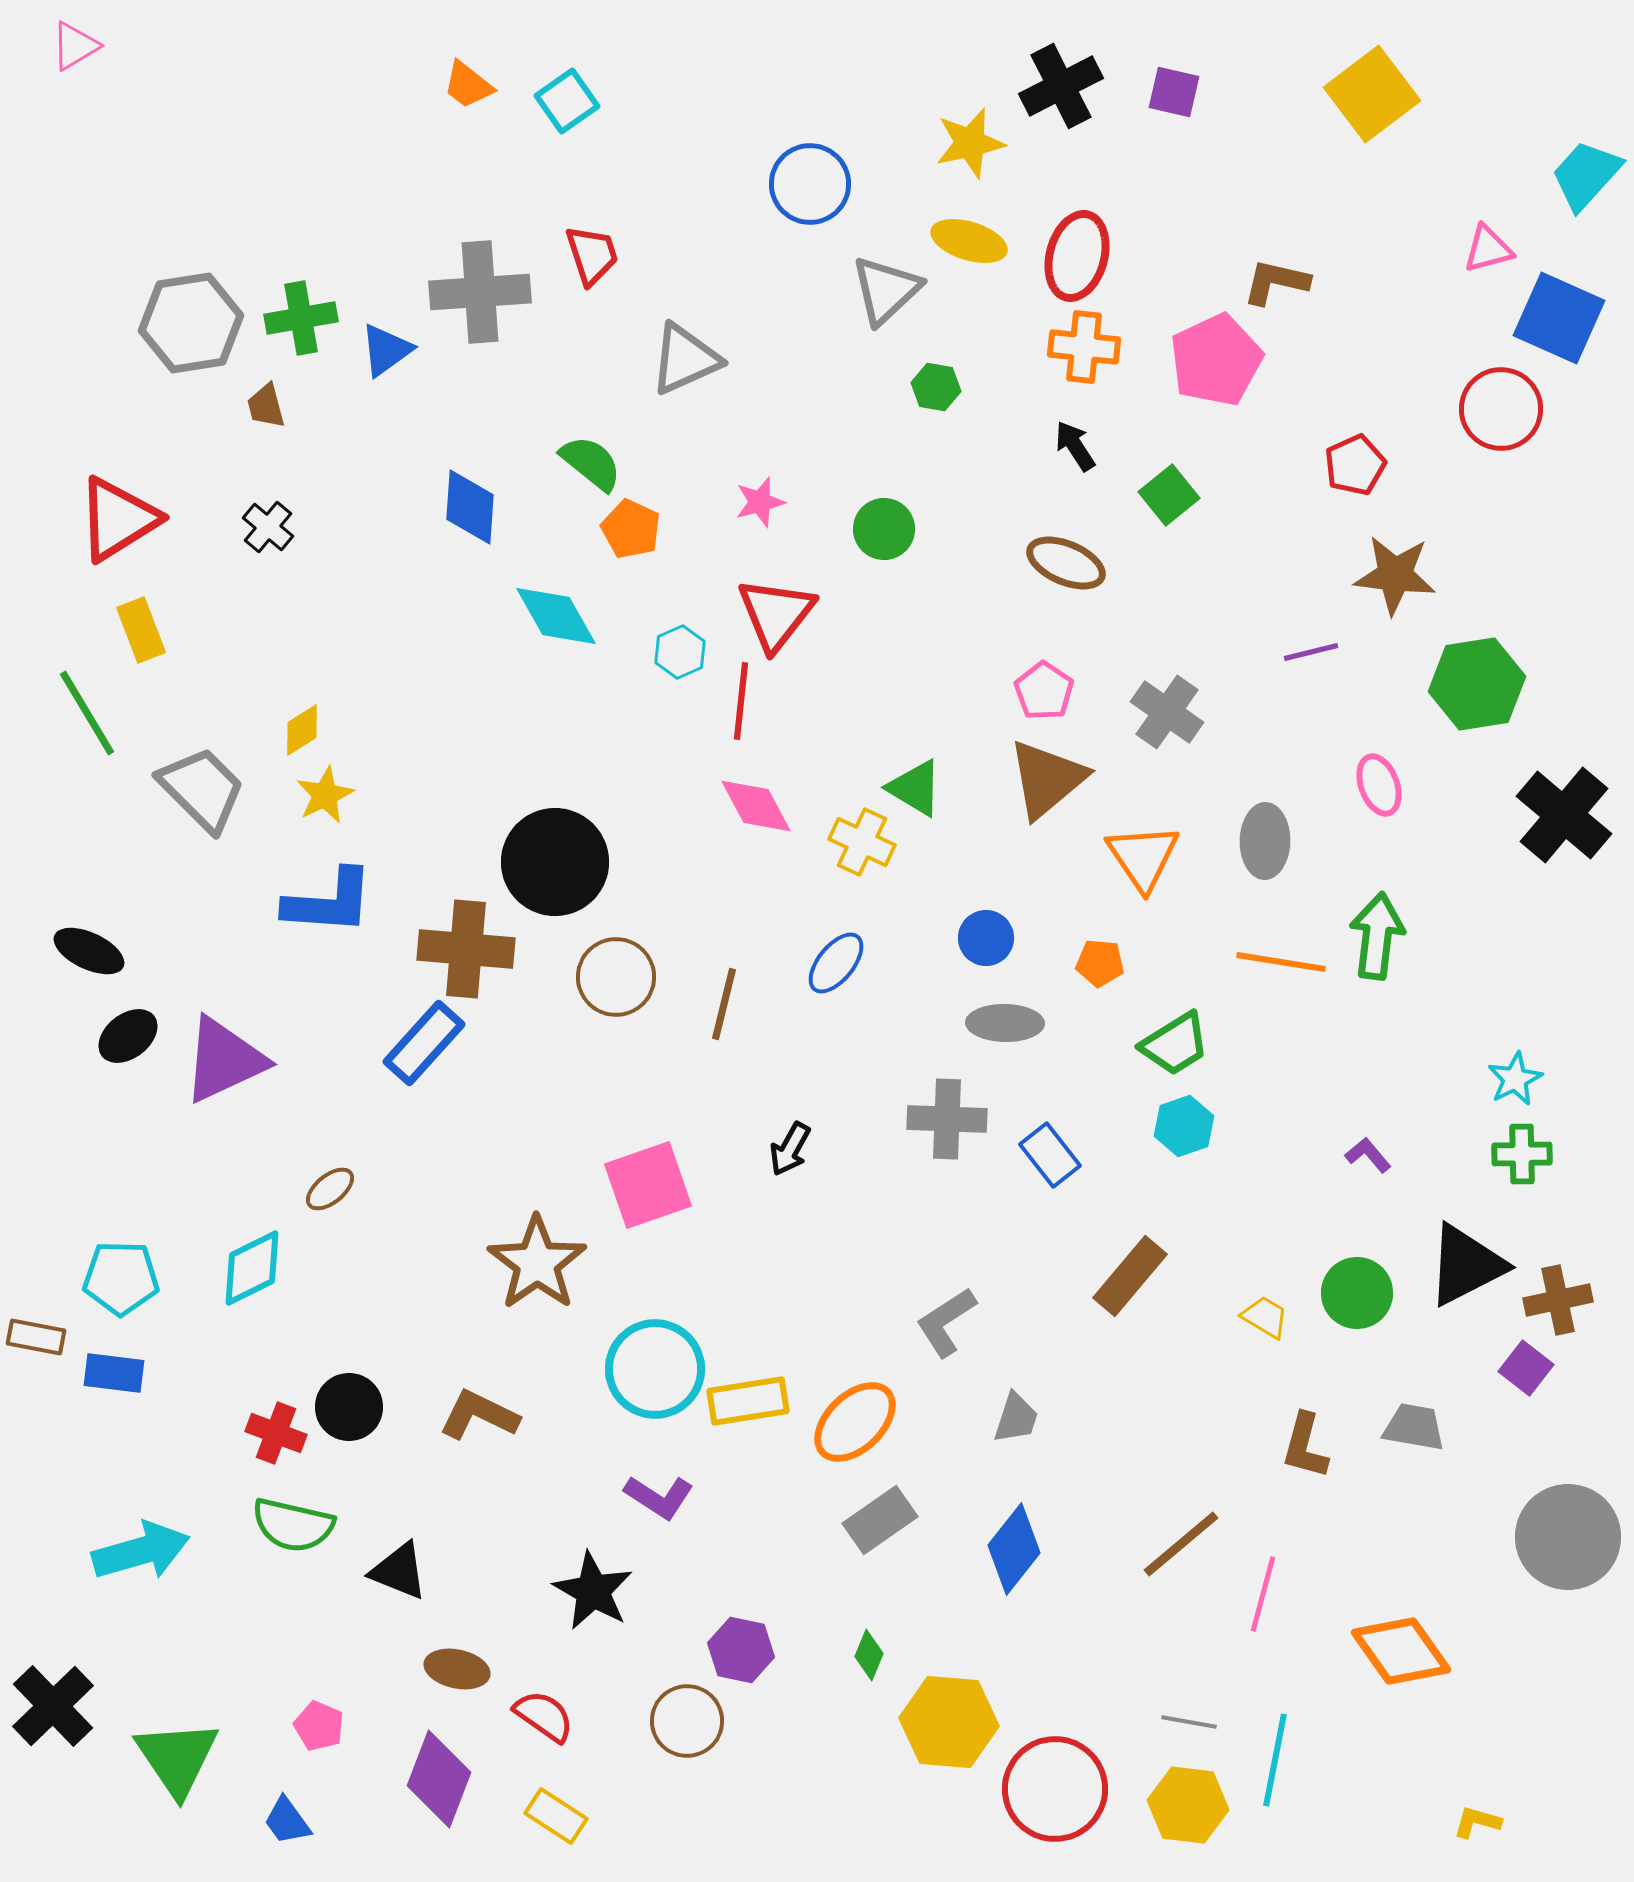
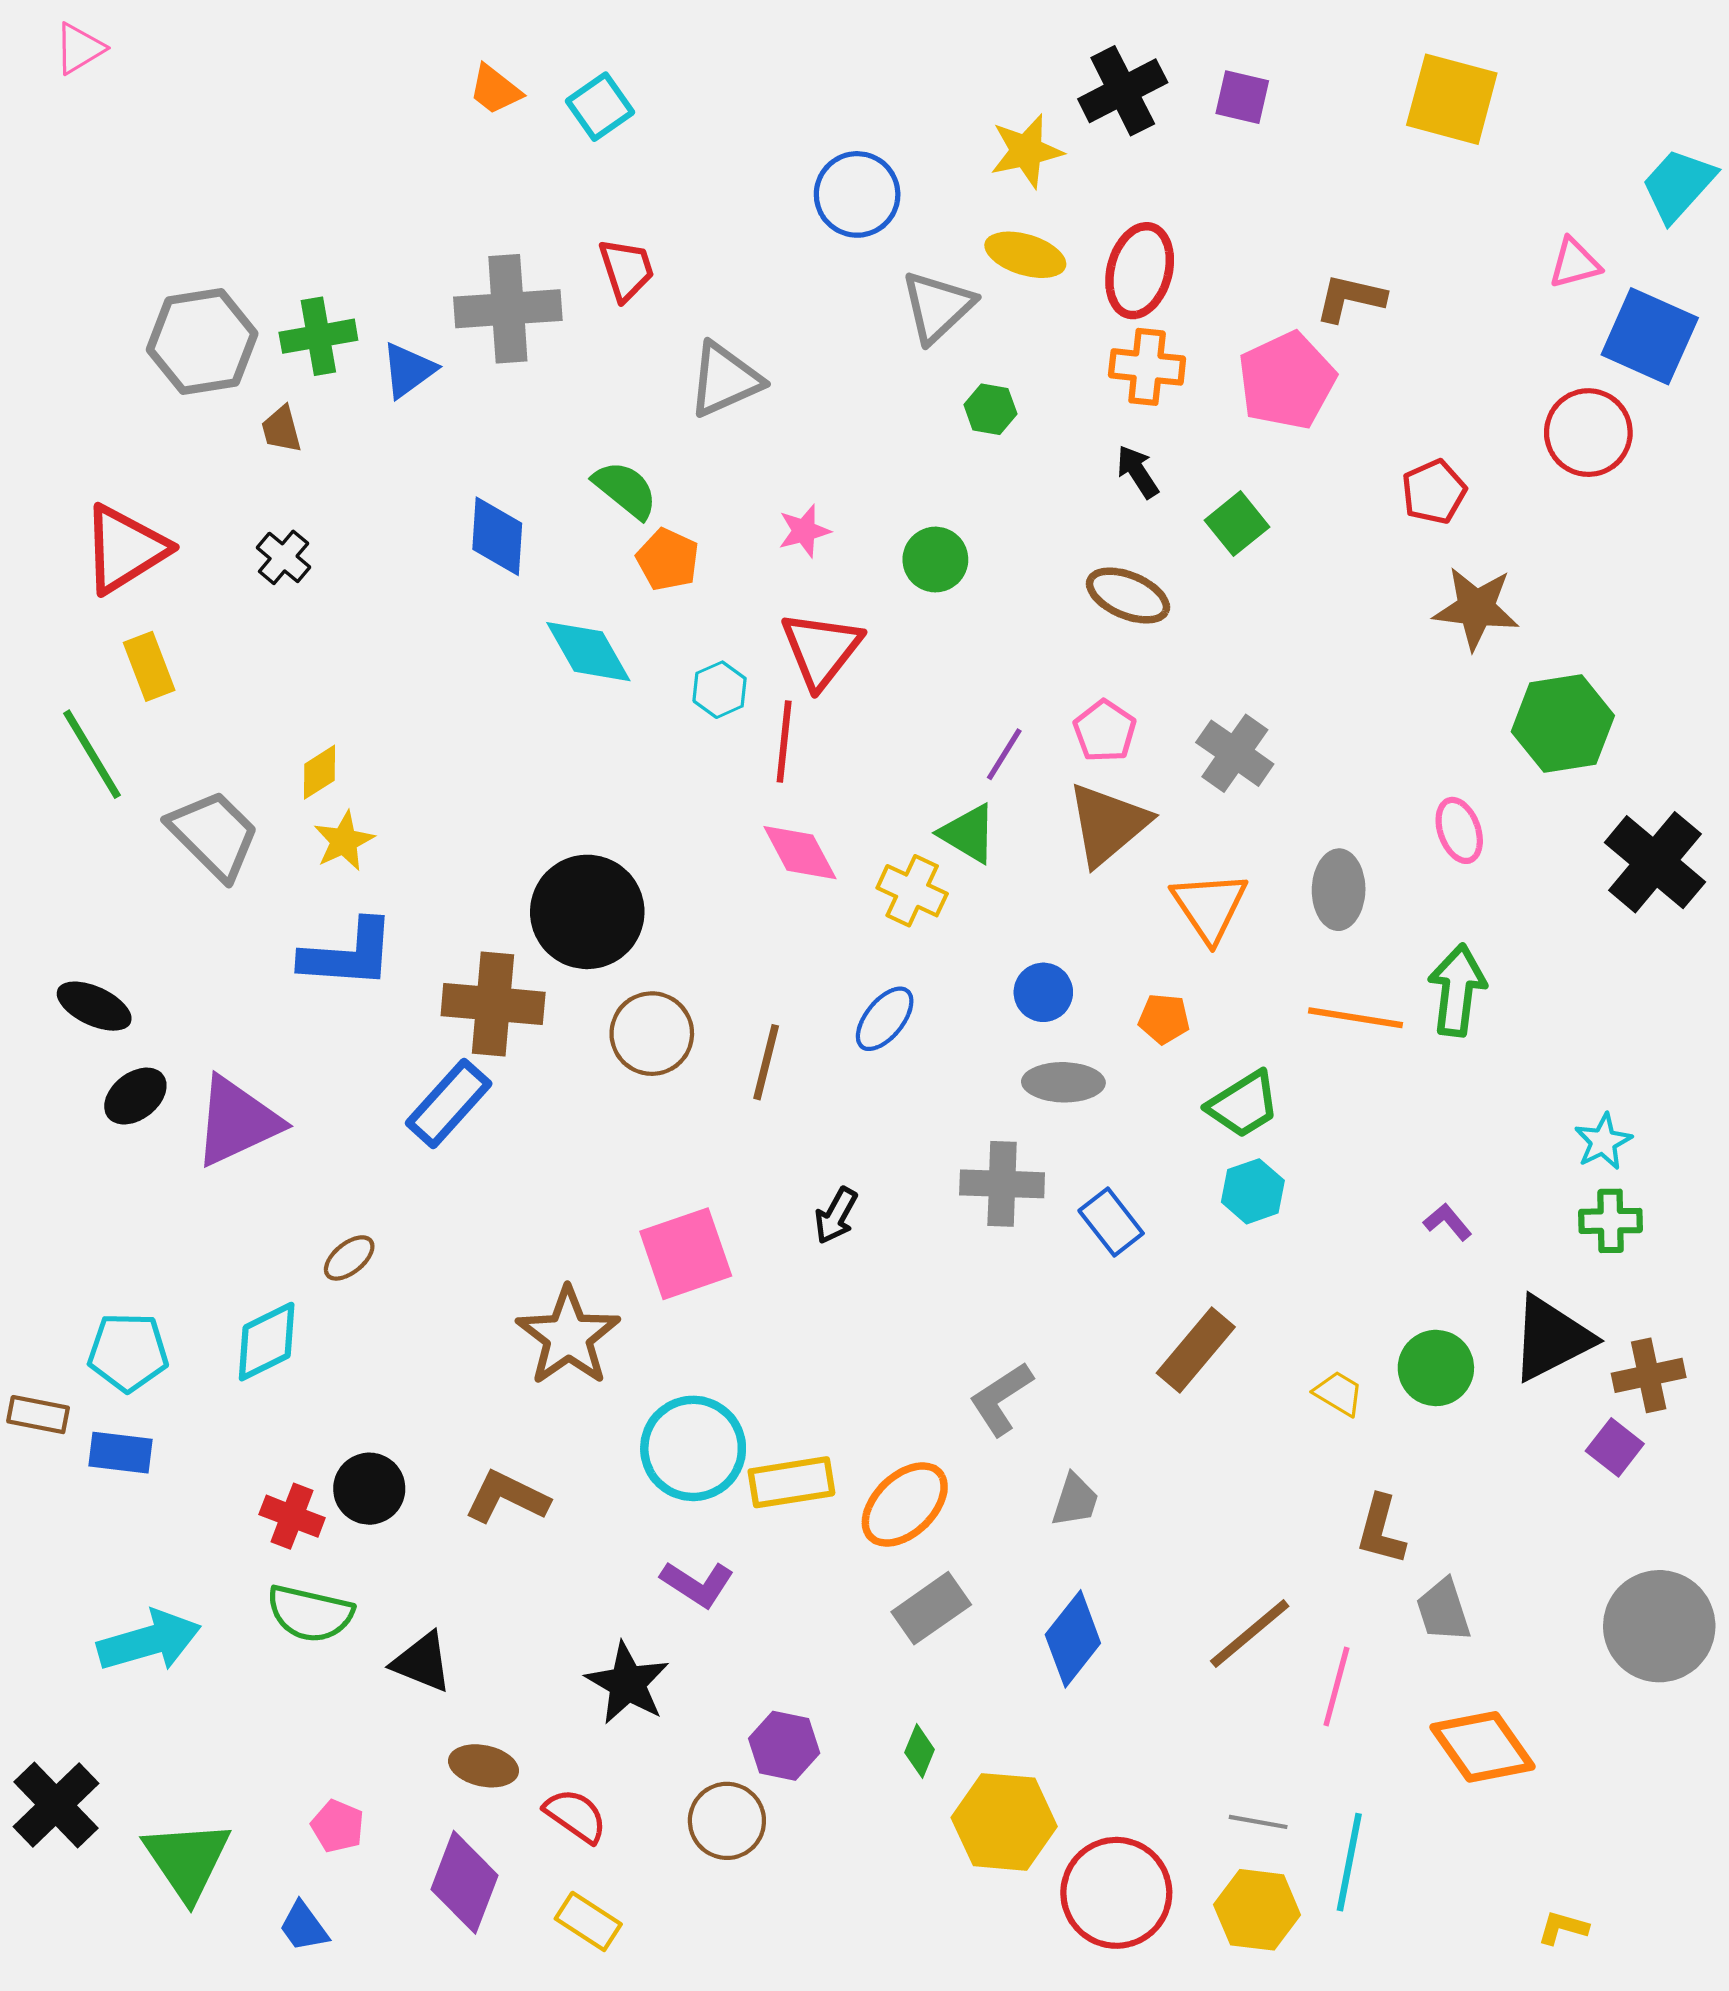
yellow square: (1372, 94) -> (1452, 99), turned -38
purple line: (1311, 652) -> (1004, 754), moved, turned -44
gray trapezoid: (1414, 1427) -> (1443, 1610), moved, turned -118

